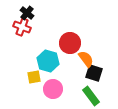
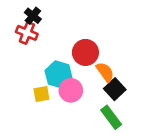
black square: (94, 73) -> (115, 89), turned 30
pink circle: (53, 89) -> (71, 90), moved

